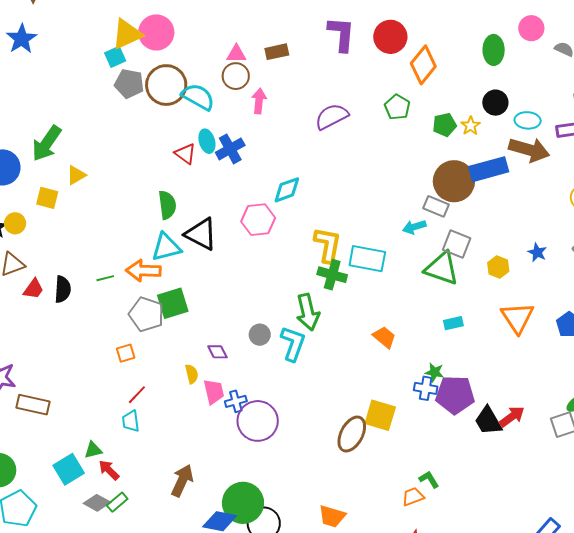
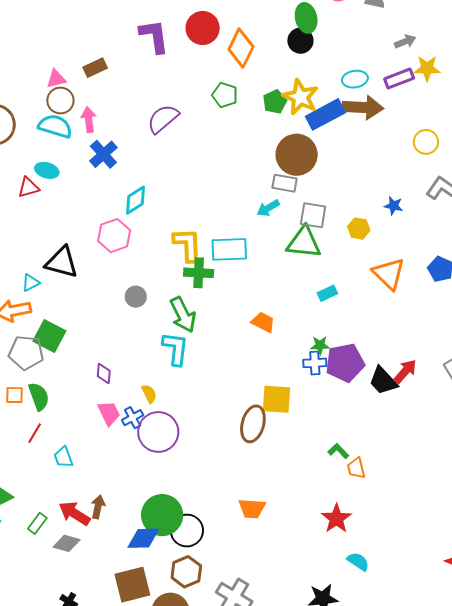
cyan semicircle: (198, 97) -> (55, 126), moved
black circle: (495, 103) -> (300, 41), moved
yellow star: (471, 126) -> (300, 97), size x1.8
cyan ellipse: (207, 141) -> (47, 170), turned -45
blue cross: (230, 149) -> (103, 154), moved
red triangle: (185, 154) -> (29, 187), turned -40
blue rectangle: (489, 169) -> (325, 114), moved
green semicircle: (167, 205) -> (39, 396), moved
cyan triangle: (166, 247) -> (31, 283), size x0.6
green square: (173, 303) -> (49, 336), turned -32
gray circle: (260, 335) -> (136, 297), moved
purple diamond: (217, 352) -> (104, 373), turned 45
orange square: (126, 353) -> (15, 395), turned 30
yellow semicircle: (192, 374) -> (149, 394), moved
cyan trapezoid: (131, 421) -> (63, 457), moved
red arrow: (109, 470) -> (74, 513), moved, size x1.4
brown arrow: (182, 481) -> (98, 507), size x0.7
orange trapezoid: (413, 497) -> (356, 468), moved, turned -70
green rectangle: (117, 502) -> (37, 523), moved
gray diamond: (97, 503) -> (67, 543), moved

